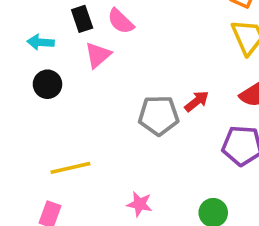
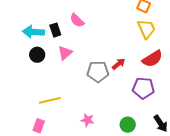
black rectangle: (82, 19) -> (55, 30), moved
cyan arrow: (41, 42) -> (33, 32), size x1.5
pink triangle: (98, 55) -> (65, 53), moved

